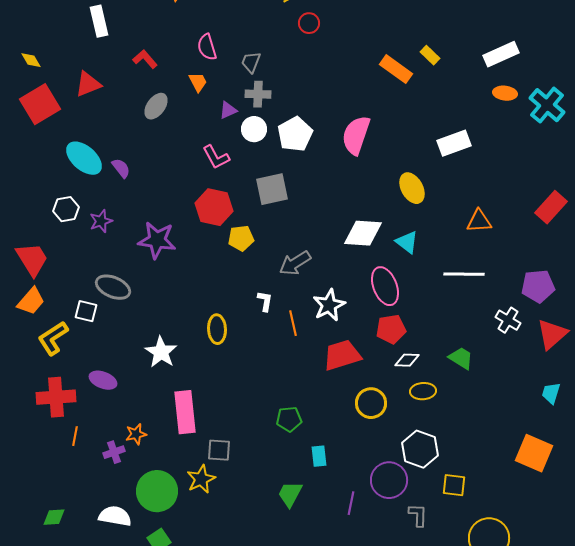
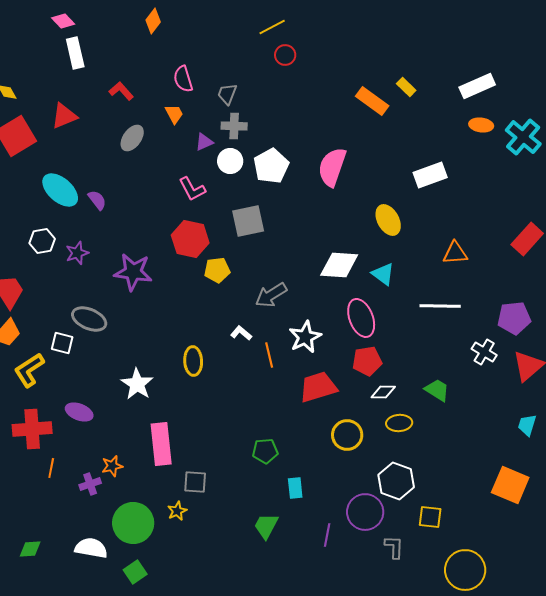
white L-shape: (265, 301) -> (241, 333), turned -60
yellow star: (201, 479) -> (177, 511), size x0.7

